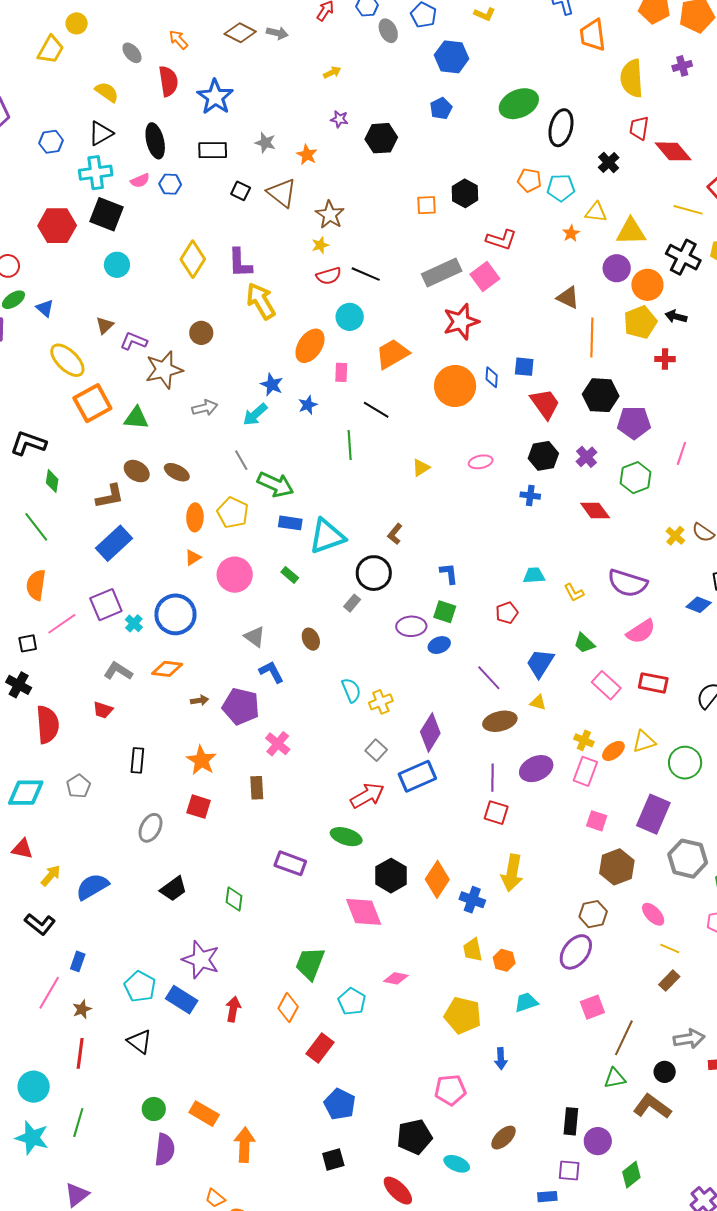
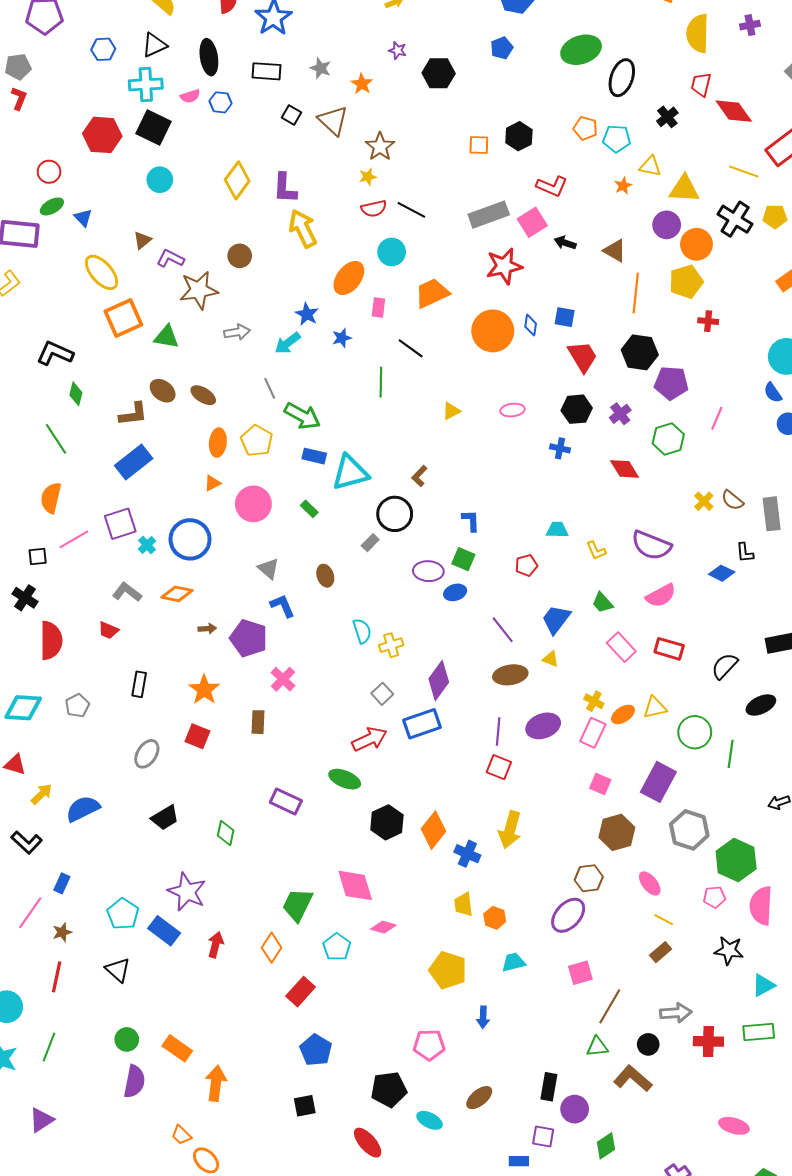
black arrow: (676, 317) -> (565, 243), moved
pink diamond: (364, 912) -> (355, 885), moved

